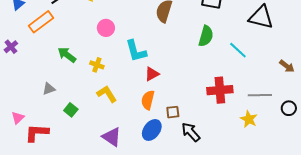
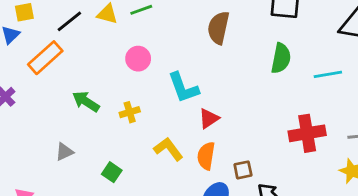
cyan line: (238, 50) -> (328, 74), turned -48
yellow cross: (97, 65) -> (130, 112), turned -32
yellow L-shape: (107, 94) -> (168, 149), moved
green square: (71, 110) -> (112, 172), moved

